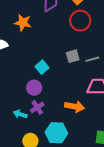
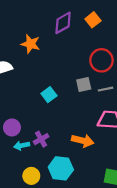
red circle: (80, 21) -> (101, 60), moved
purple circle: (34, 88) -> (12, 127), moved
cyan arrow: (20, 114) -> (22, 146), turned -32

